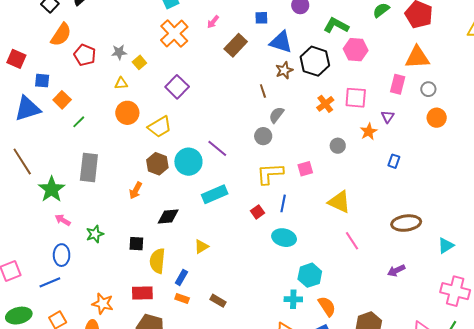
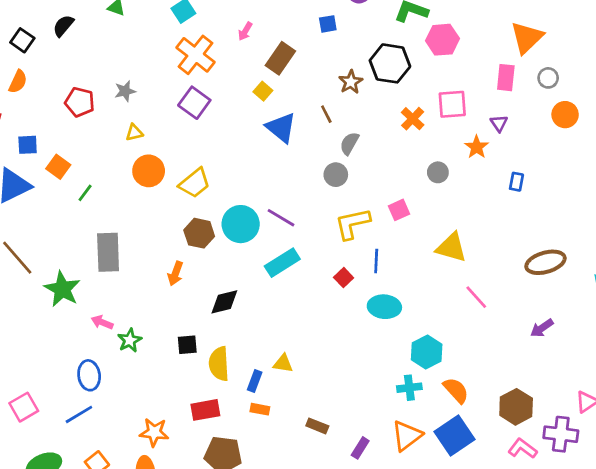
blue square: (261, 18) -> (328, 24), moved
orange semicircle: (61, 35) -> (18, 82), moved, size x0.7
blue triangle: (281, 42) -> (281, 128), moved, turned 30
orange triangle: (417, 57) -> (527, 38), turned -32
yellow square: (139, 62) -> (263, 91), moved
purple square: (177, 87) -> (194, 103), moved
purple line: (217, 148) -> (281, 218), moved
pink arrow: (63, 220) -> (102, 322), moved
yellow triangle: (201, 247) -> (283, 363), moved, turned 49
brown rectangle: (218, 301) -> (317, 426), moved

